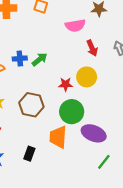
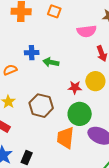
blue cross: (20, 59) -> (32, 53), moved
green arrow: (40, 59) -> (51, 62), turned -133
black rectangle: (29, 154) -> (27, 158), moved

